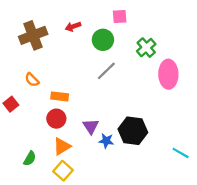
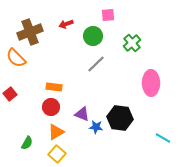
pink ellipse: (168, 74) -> (151, 83), moved
orange semicircle: (32, 80) -> (16, 58), moved, size x1.5
purple triangle: (91, 126) -> (82, 114), turned -35

